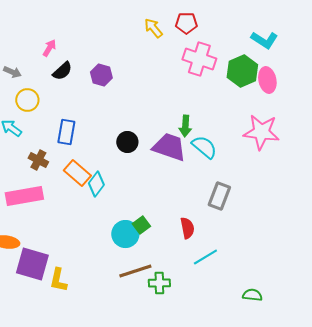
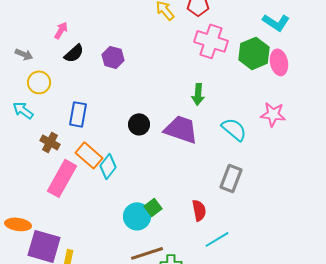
green arrow: (185, 126) -> (198, 94), moved
pink star: (261, 132) -> (273, 114), size x0.7
cyan semicircle: (204, 147) -> (234, 129), moved
pink rectangle: (24, 196) -> (62, 178), moved, turned -51

